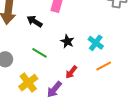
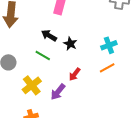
black arrow: (35, 21) -> (49, 36), moved
cyan cross: (96, 43) -> (109, 45), moved, turned 35

